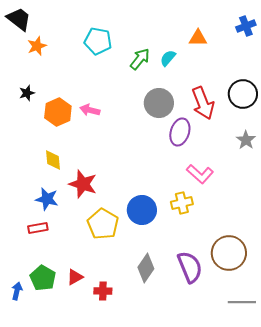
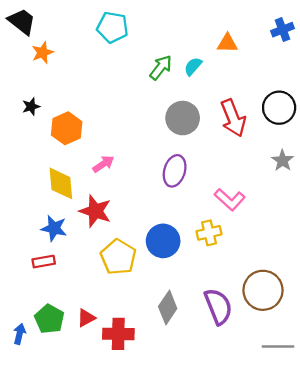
cyan pentagon: (98, 41) -> (113, 27), moved
pink arrow: (90, 110) -> (103, 164), moved, turned 132
purple ellipse: (180, 132) -> (175, 171), moved
yellow diamond: (53, 160) -> (61, 183), size x1.4
red cross: (103, 291) -> (118, 334), size x1.5

